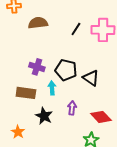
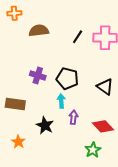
black triangle: (91, 78) -> (105, 87), moved
cyan arrow: (52, 88) -> (61, 101), moved
brown rectangle: (26, 93) -> (15, 104), moved

